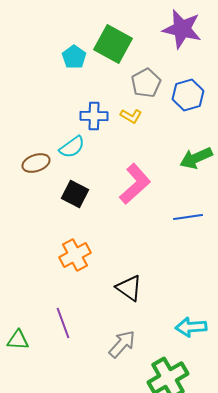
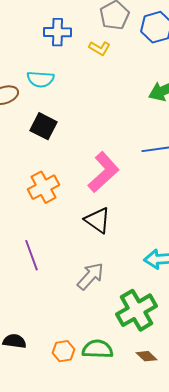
blue cross: (94, 116) -> (57, 32), moved
cyan semicircle: (72, 147) -> (40, 79), turned 40
pink L-shape: (135, 184) -> (103, 172), moved

